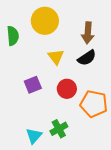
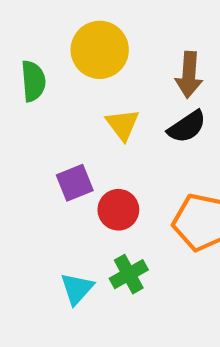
red circle: (67, 89) -> (118, 210), moved

